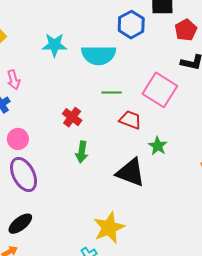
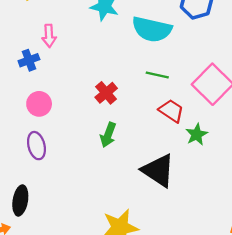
green star: (158, 146) -> (197, 134), moved
purple ellipse: (24, 174) -> (36, 146), size x0.7
black ellipse: (20, 224) -> (20, 200), turned -55

